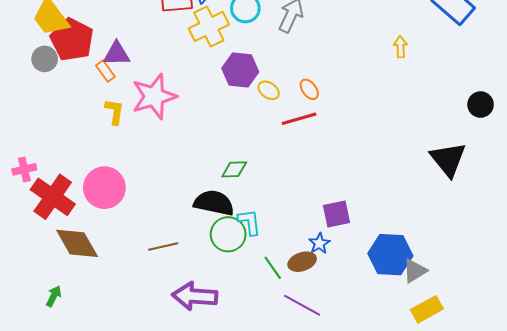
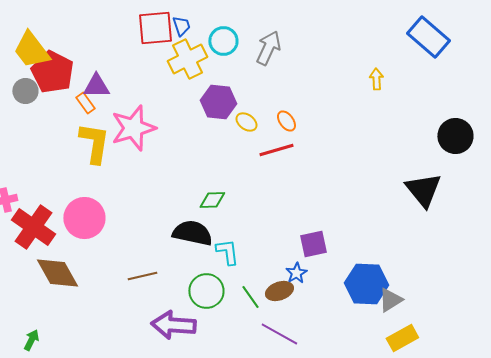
black circle: (481, 105) -> (455, 136), size x1.4
yellow L-shape: (115, 112) -> (94, 143), size x1.6
green circle: (228, 234) -> (206, 291), moved
green arrow: (54, 296) -> (31, 340), moved

